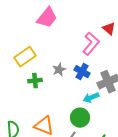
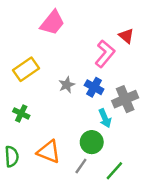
green cross: (35, 81) -> (21, 113), moved, turned 32
cyan arrow: (91, 98) -> (105, 118), turned -91

